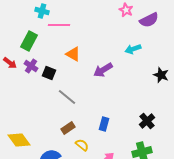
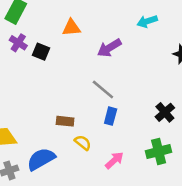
orange triangle: (73, 54) -> (71, 28), turned -35
gray line: (67, 97) -> (103, 90), moved
brown rectangle: (68, 128) -> (65, 121), turned 40

